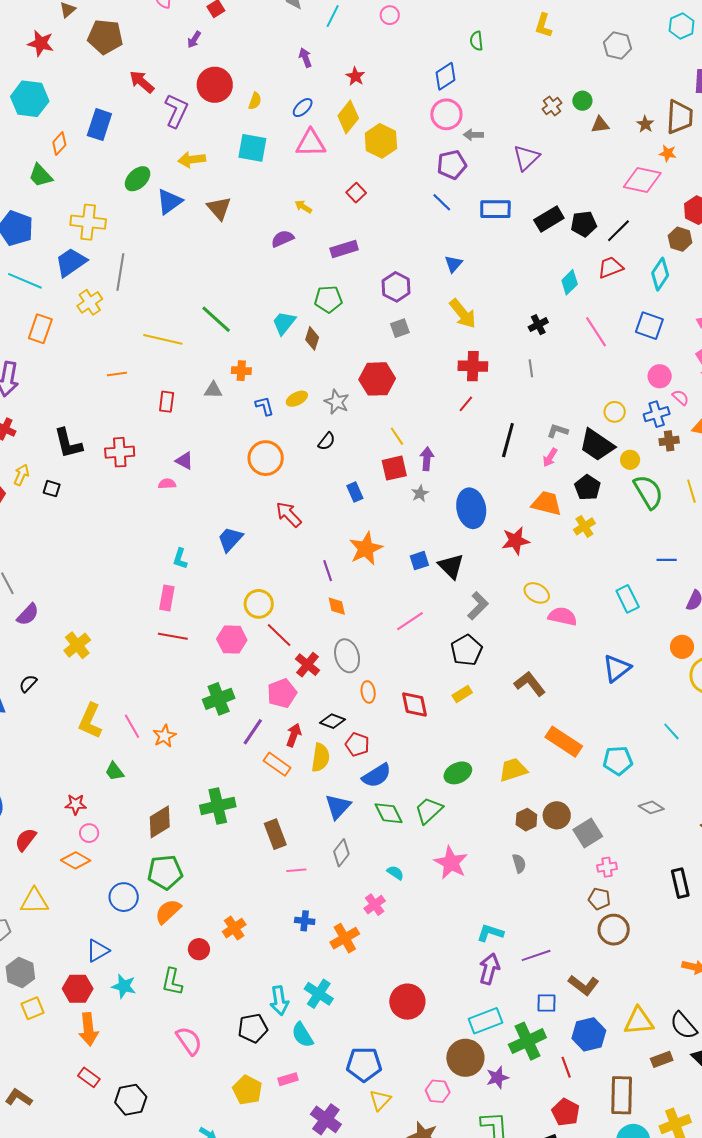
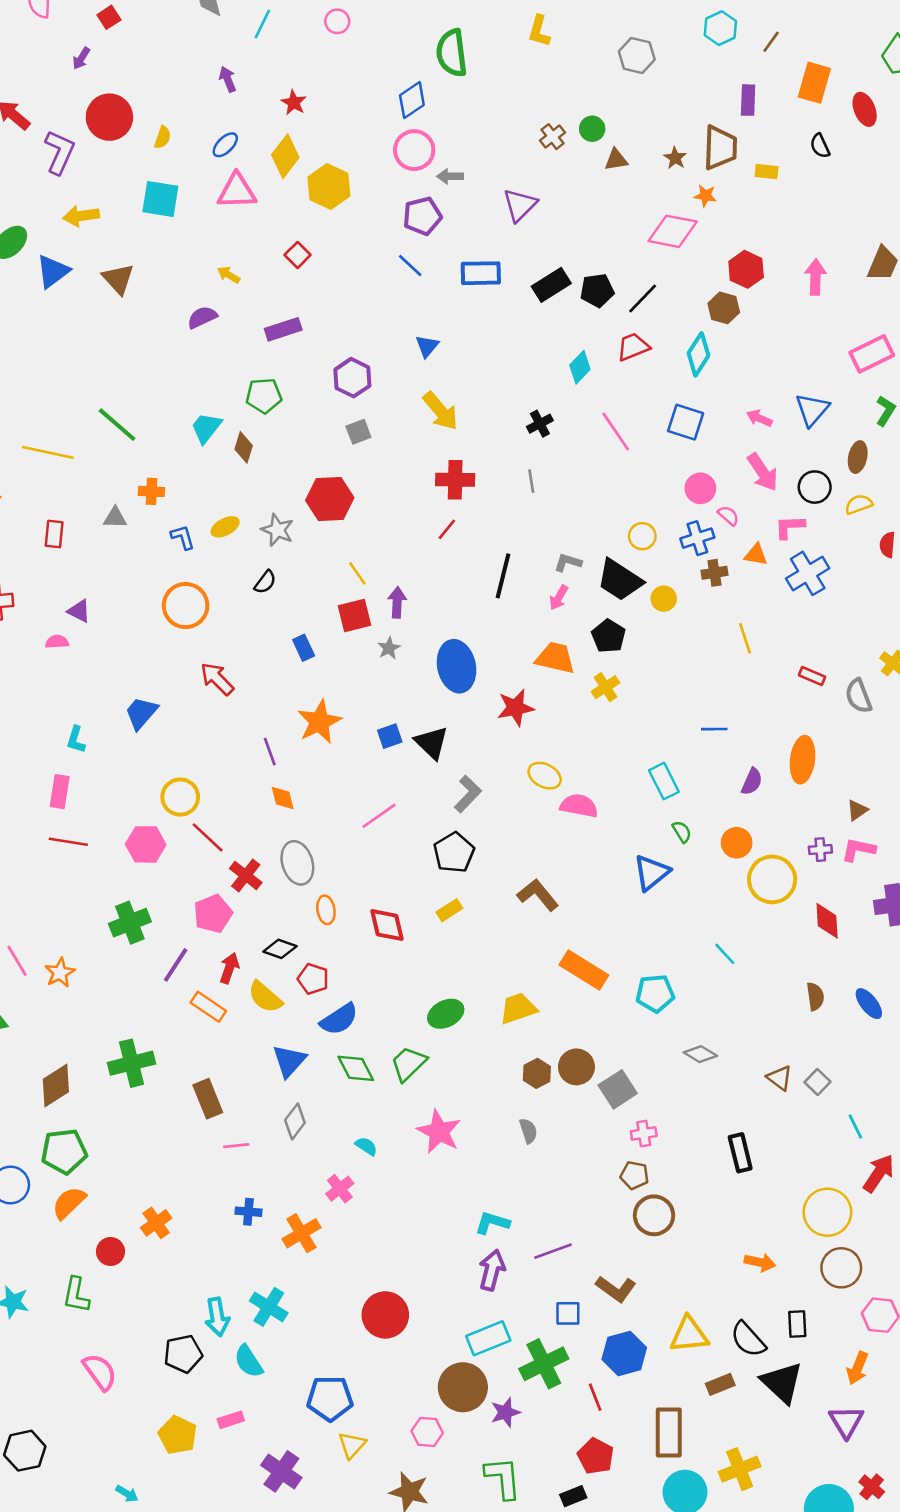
green semicircle: (476, 41) -> (452, 53), size x1.8
green semicircle: (648, 492) -> (682, 832), moved, size x0.5
yellow semicircle: (321, 757) -> (265, 997), turned 124

